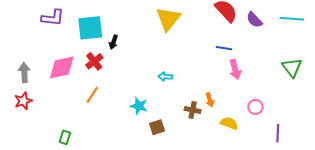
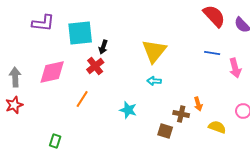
yellow triangle: (168, 19) -> (154, 51), moved
red cross: (94, 61) -> (95, 66), moved
pink arrow: (235, 69) -> (235, 68), moved
brown square: (157, 127) -> (165, 131), moved, turned 35

